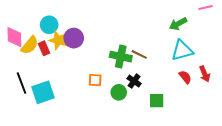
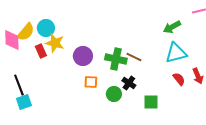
purple circle: (74, 38) -> (83, 56), moved
yellow semicircle: (30, 45) -> (26, 32), moved
cyan square: (43, 92) -> (24, 102), moved, size x0.7

